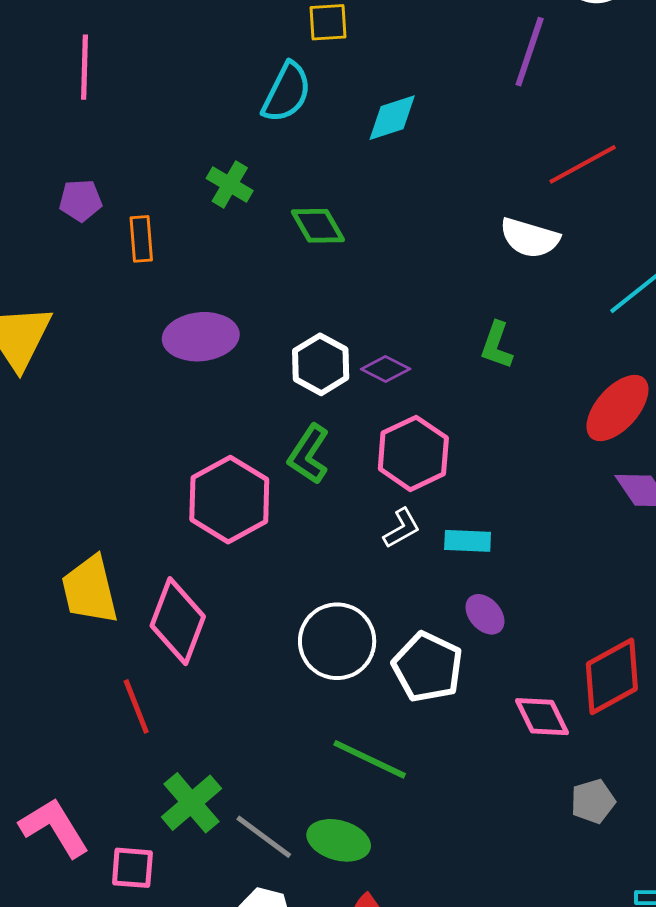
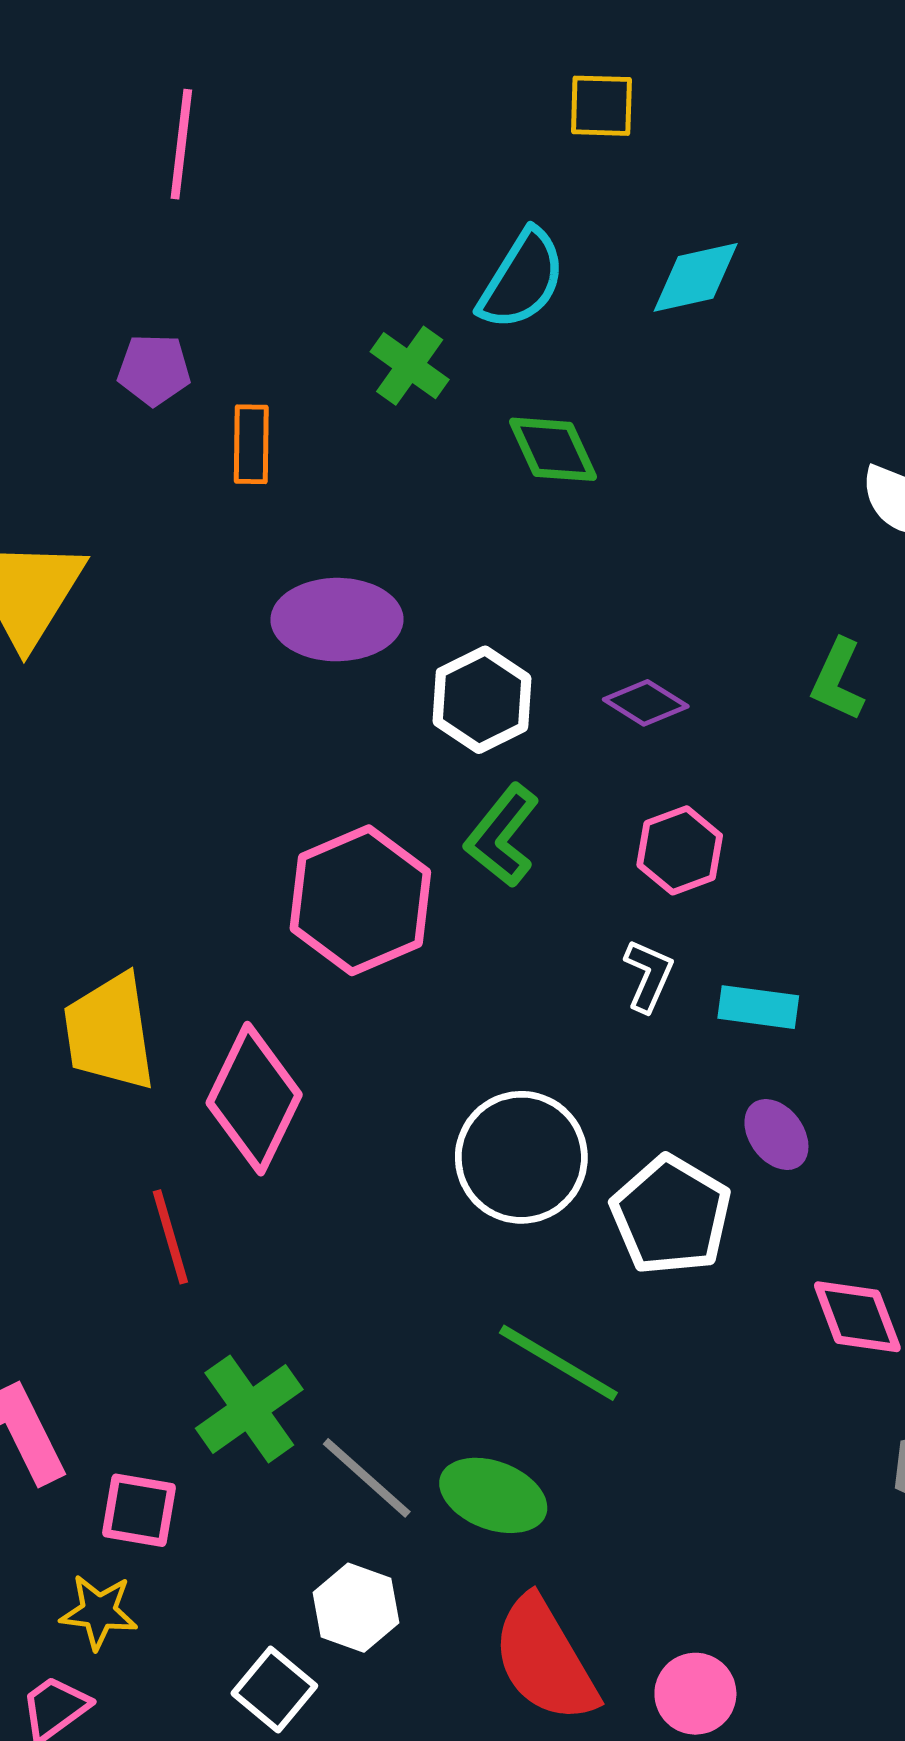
cyan semicircle: (287, 92) -> (522, 280), moved
white hexagon: (321, 364) -> (482, 700), moved
pink hexagon: (413, 453) -> (680, 850), size x0.7
white L-shape: (402, 528) -> (648, 976), turned -42

